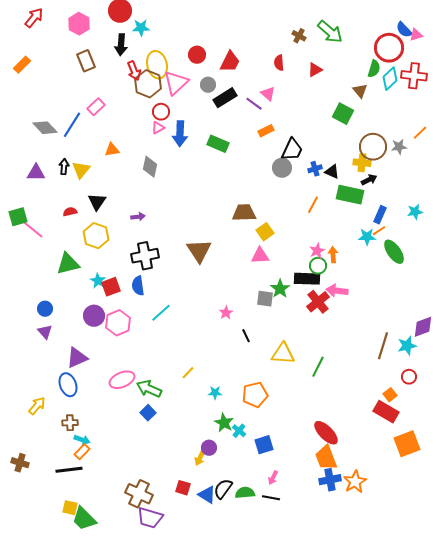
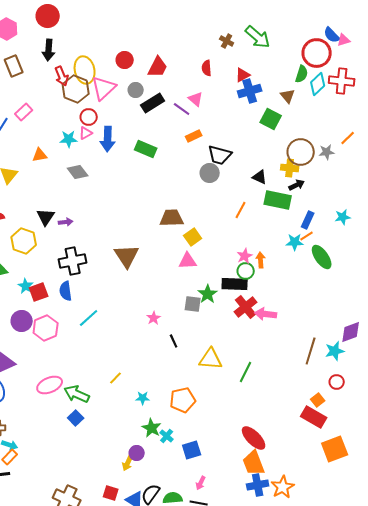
cyan star: (141, 28) -> (69, 139), moved
black trapezoid: (292, 150) -> (220, 155), turned 80
gray diamond: (150, 167) -> (78, 172), turned -50
blue cross: (315, 169) -> (250, 91), moved, size x1.6
black triangle: (97, 202) -> (46, 217), moved
pink arrow: (337, 291) -> (266, 314), moved

